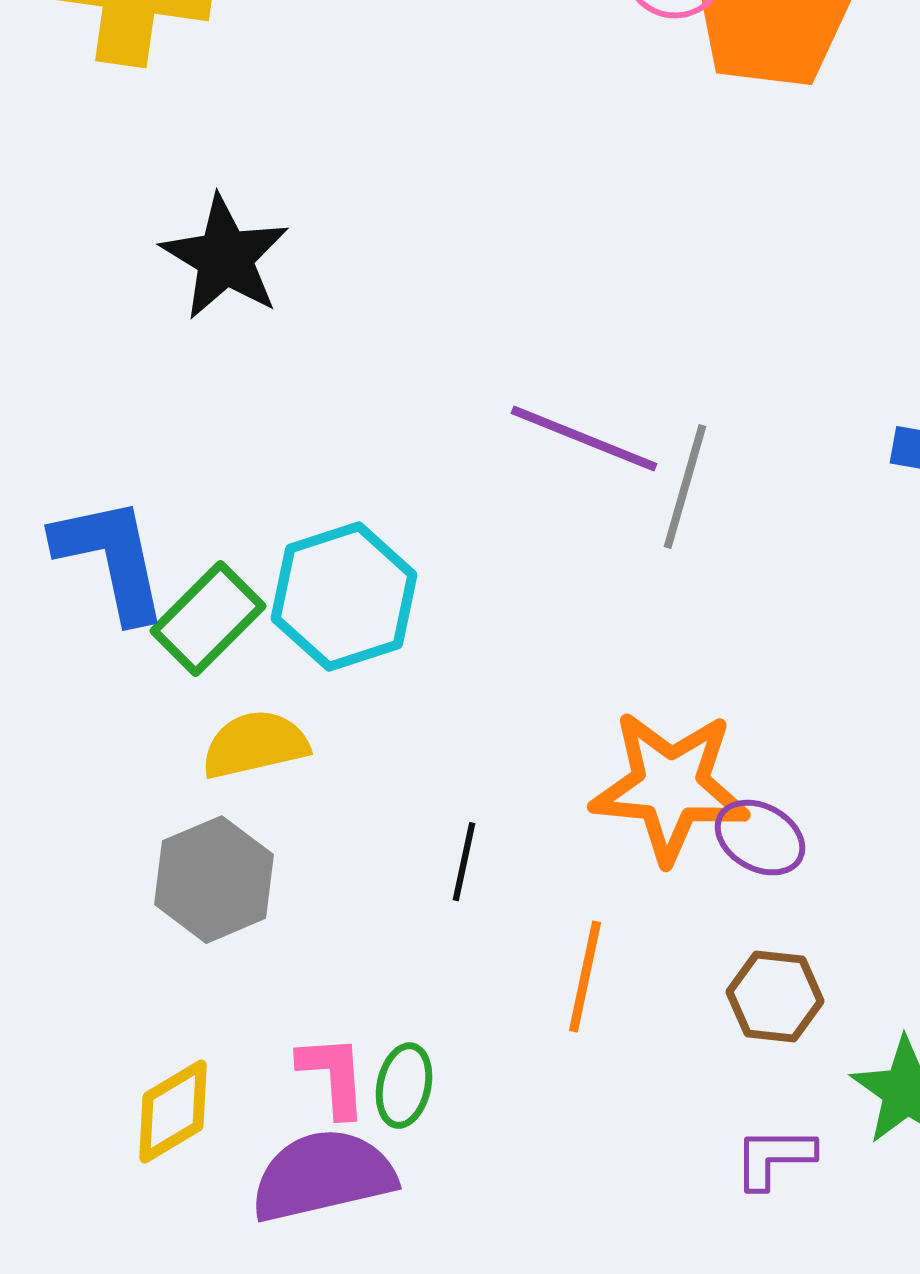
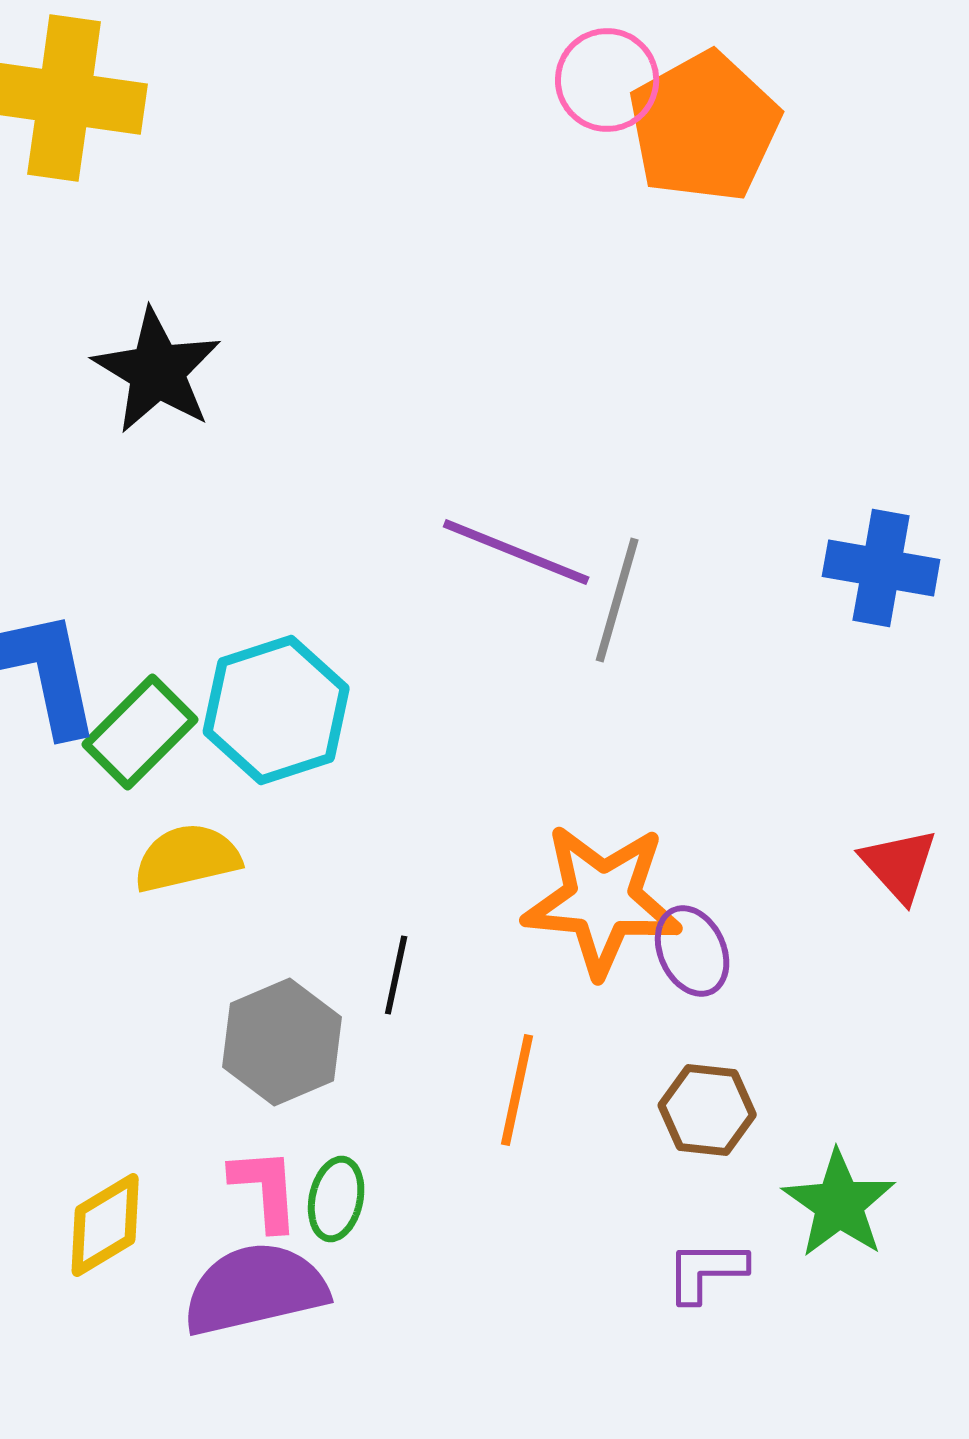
purple ellipse: (760, 838) -> (692, 951), turned 36
gray hexagon: (214, 880) -> (282, 1042), moved

